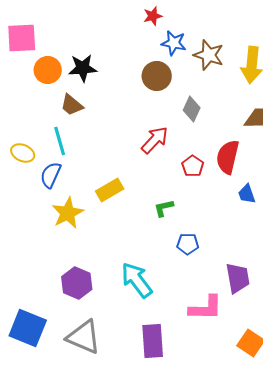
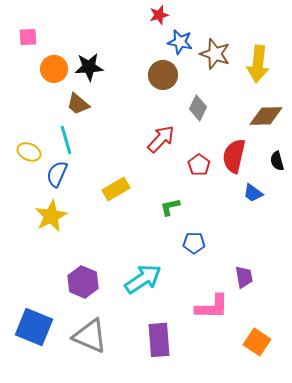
pink square: (22, 38) -> (28, 37), size x0.6
blue trapezoid: (247, 194) -> (253, 193), turned -35
yellow star: (68, 213) -> (51, 216), moved
purple trapezoid: (238, 278) -> (244, 277), size x0.7
cyan arrow: (137, 280) -> (143, 279), turned 93

